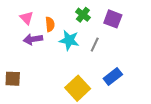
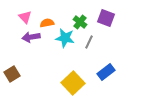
green cross: (83, 15) -> (80, 22), moved
orange semicircle: (50, 24) -> (47, 23), turned -96
brown square: (13, 79) -> (12, 74), turned -35

